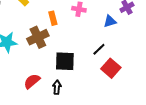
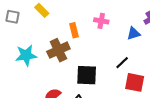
red square: (111, 68) -> (135, 82), turned -30

